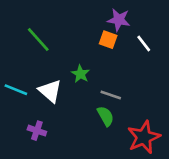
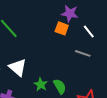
green star: (80, 74) -> (41, 84), moved
gray line: (111, 95) -> (83, 53), moved

